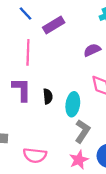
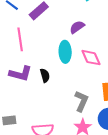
purple L-shape: (22, 90) -> (20, 74), turned 115
cyan ellipse: (73, 104) -> (65, 52), moved

